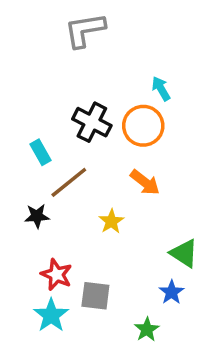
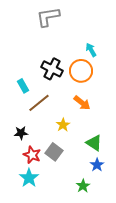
black star: (37, 216) -> (21, 133), moved
green triangle: (184, 253) -> (94, 143), moved
gray square: (95, 296) -> (54, 152), moved, turned 30

